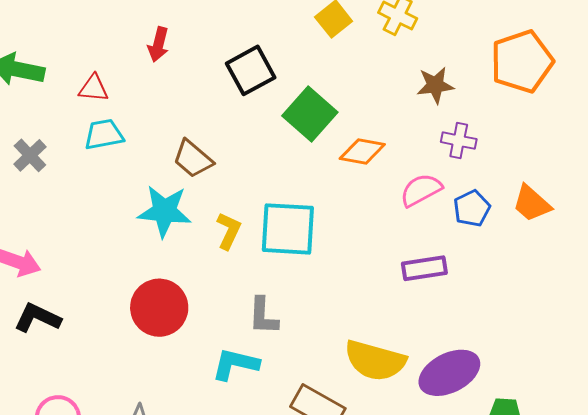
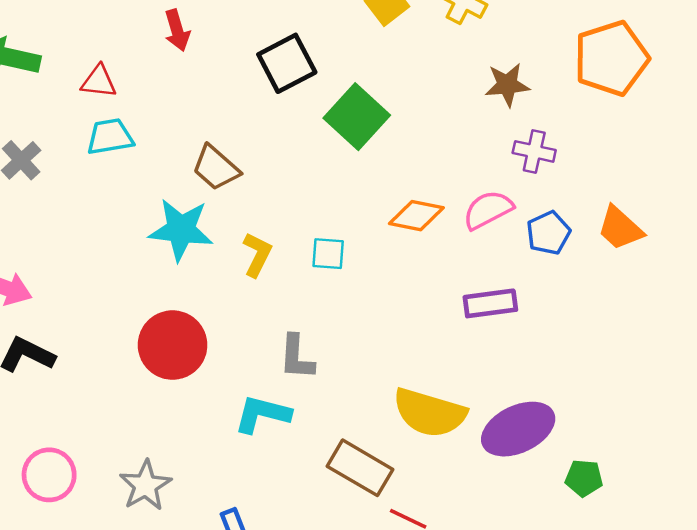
red arrow: (158, 44) -> (177, 30), turned -32
orange diamond: (362, 151) -> (416, 216), moved
cyan square: (288, 229) -> (328, 254), size x0.5

